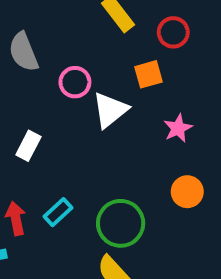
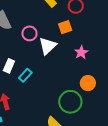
cyan rectangle: (58, 212) -> (25, 75), moved
green circle: (121, 223) -> (70, 102), moved

